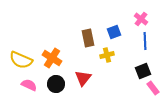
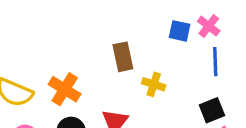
blue square: (114, 32) -> (180, 31), moved, turned 32
yellow cross: (107, 55) -> (154, 84), turned 32

